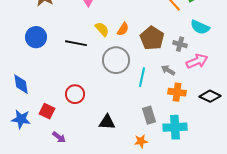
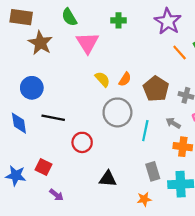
black line: (76, 43) -> (53, 118), moved
blue diamond: (21, 84) -> (19, 123), moved
red circle: (75, 94) -> (82, 142), moved

